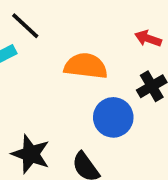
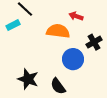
red arrow: (148, 39) -> (76, 16), moved

